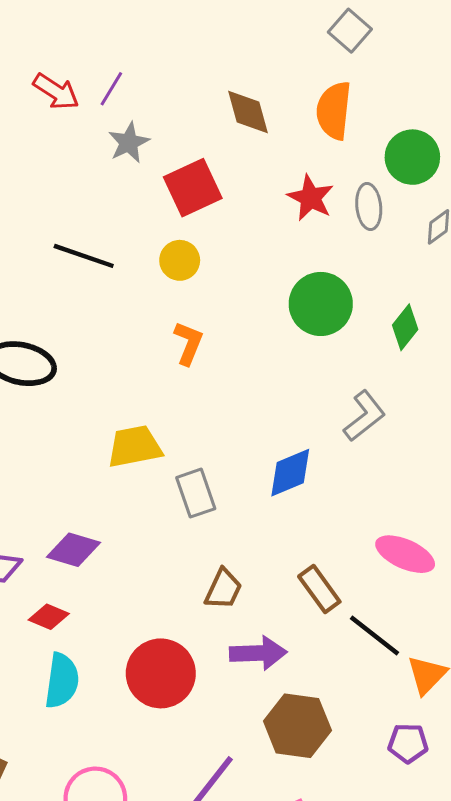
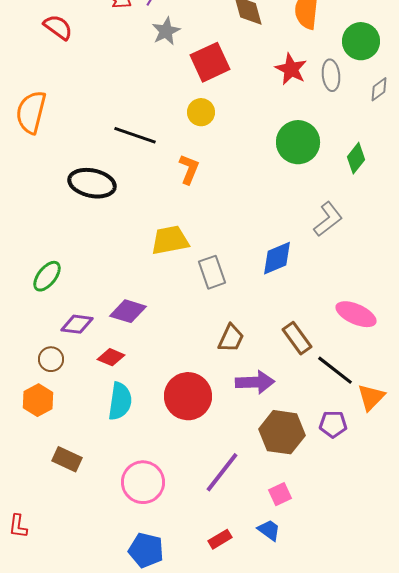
black line: (84, 256) -> (135, 135), moved
orange L-shape: (188, 343) -> (189, 169), moved
purple pentagon: (408, 743) -> (333, 424), moved

